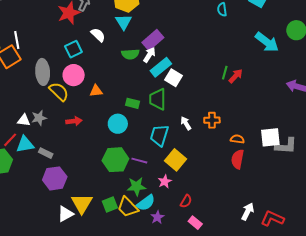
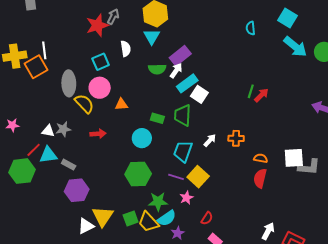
white semicircle: (98, 35) -> (126, 49), turned 35
cyan arrow: (267, 42) -> (295, 47), moved
white arrow: (186, 123) -> (210, 140), turned 72
purple line: (139, 161) -> (176, 177), moved

